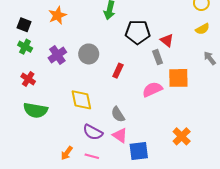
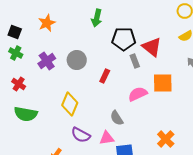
red triangle: (167, 40) -> (152, 47), size x1.5
gray rectangle: (158, 57) -> (135, 61), moved
yellow diamond: (81, 100) -> (70, 104), turned 35
gray semicircle: (118, 114) -> (117, 118), moved
pink triangle: (120, 135) -> (107, 138), turned -42

